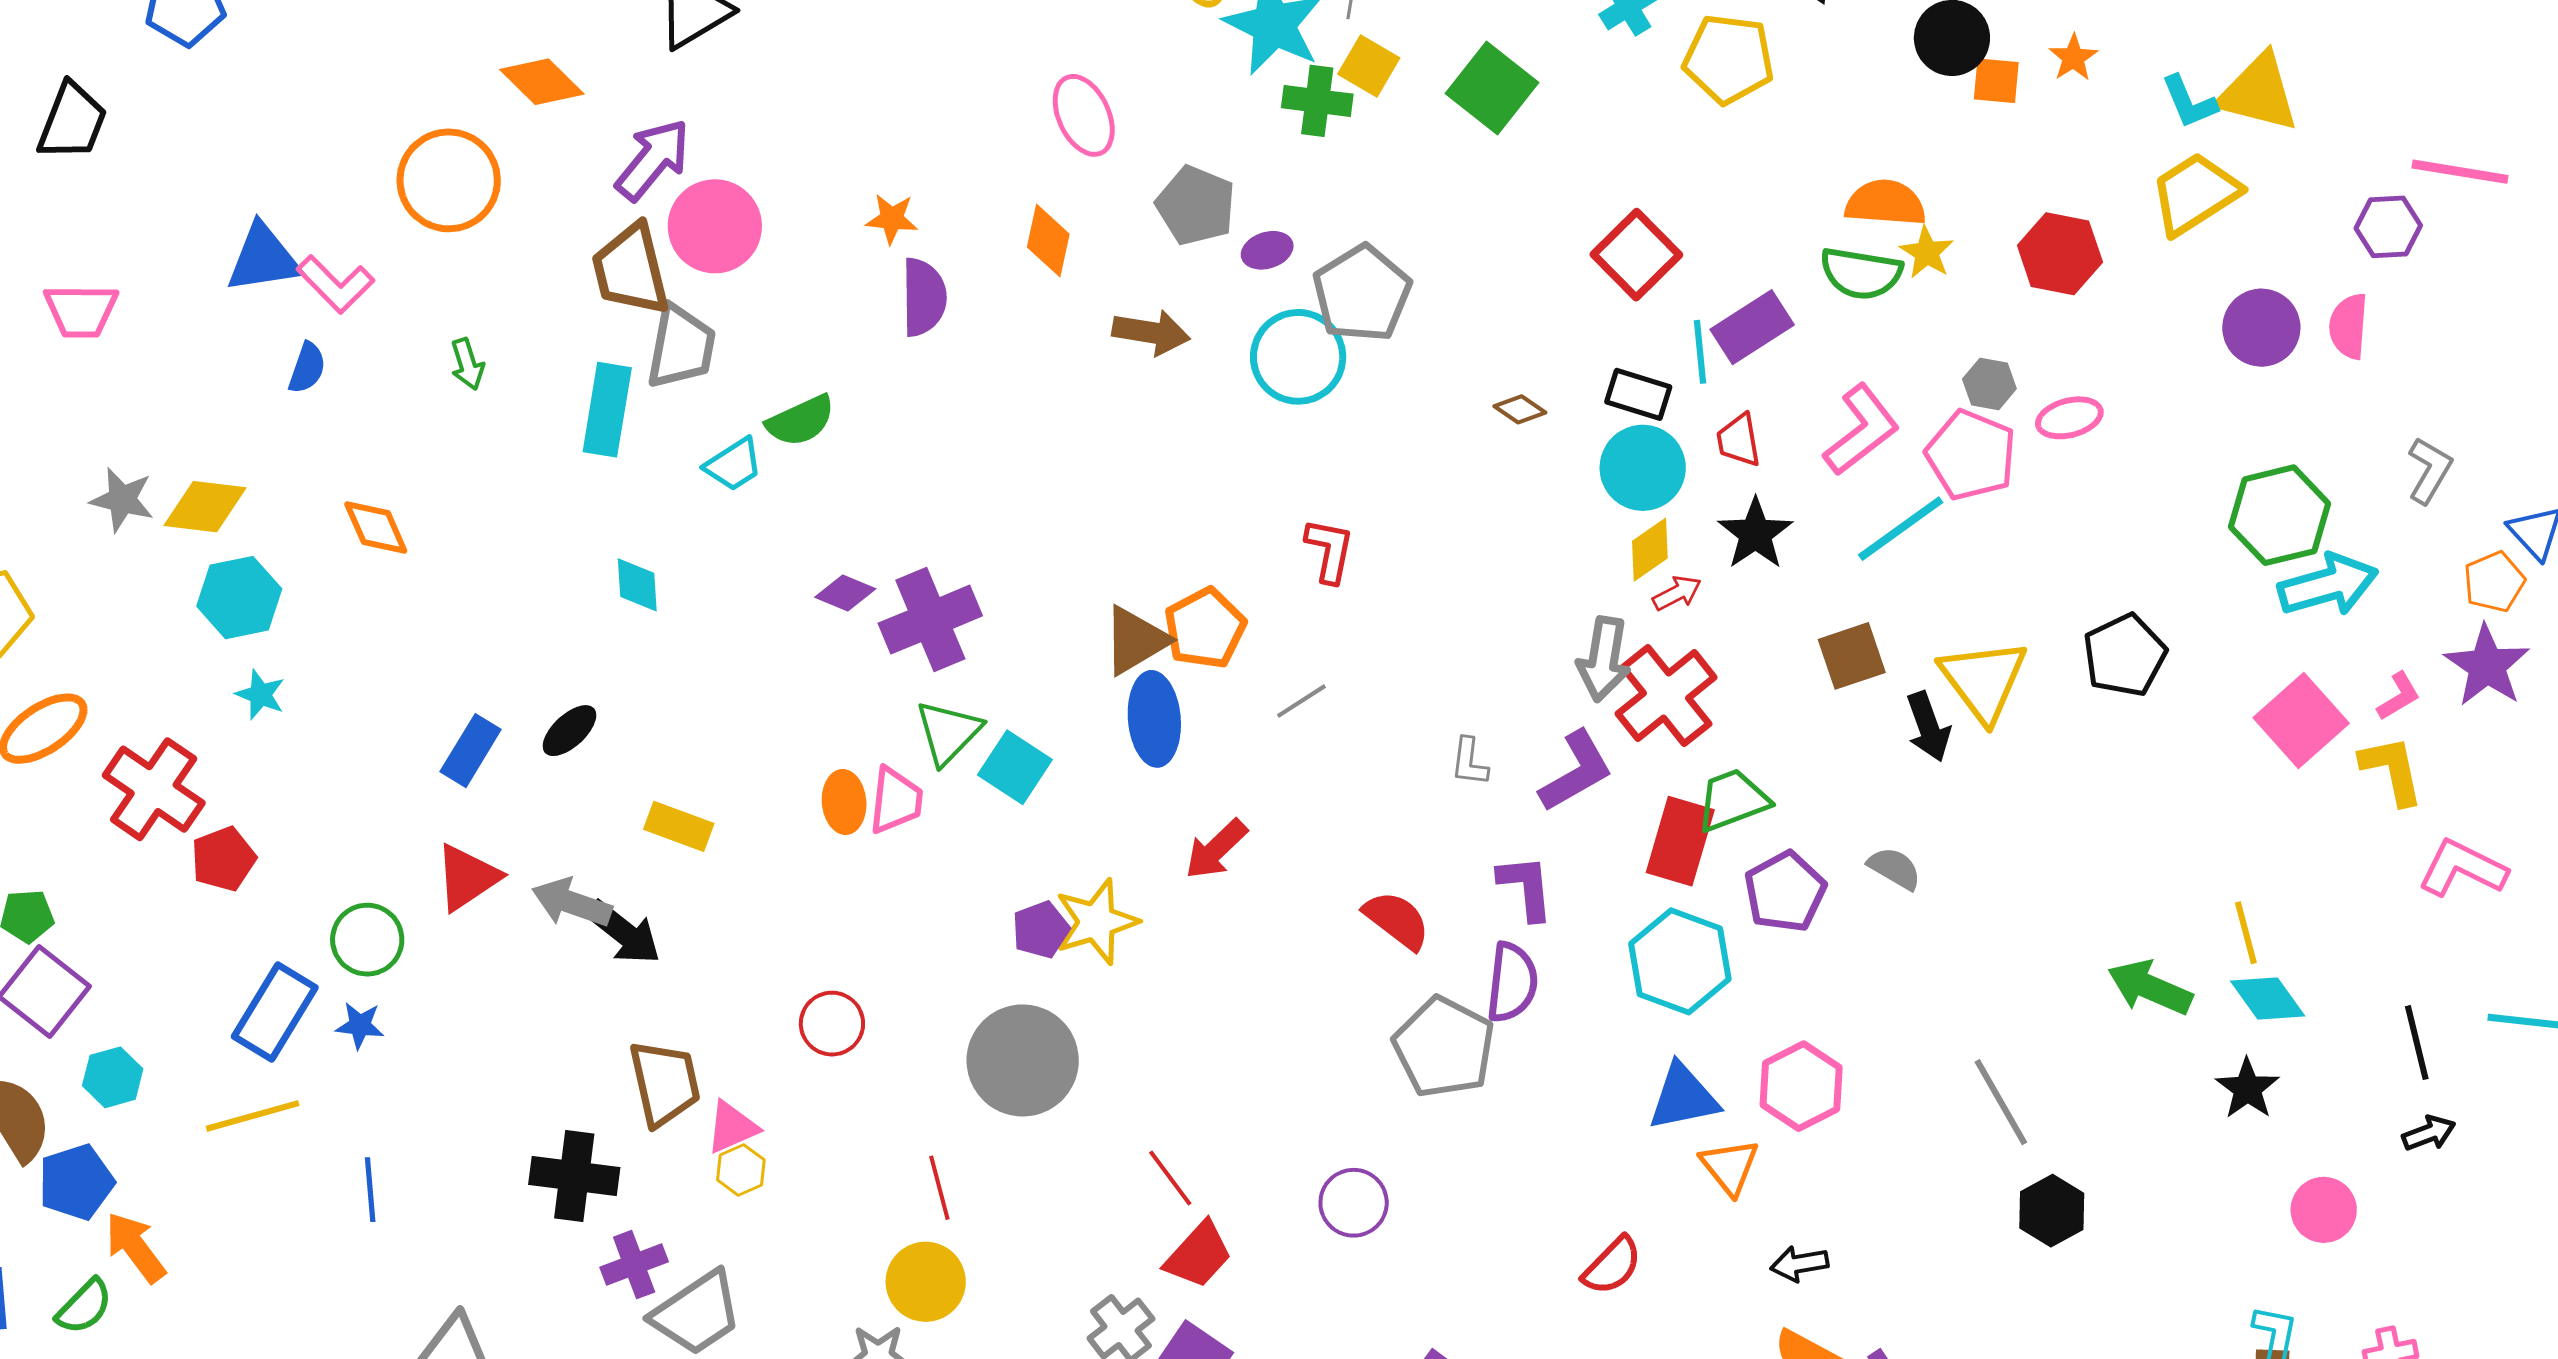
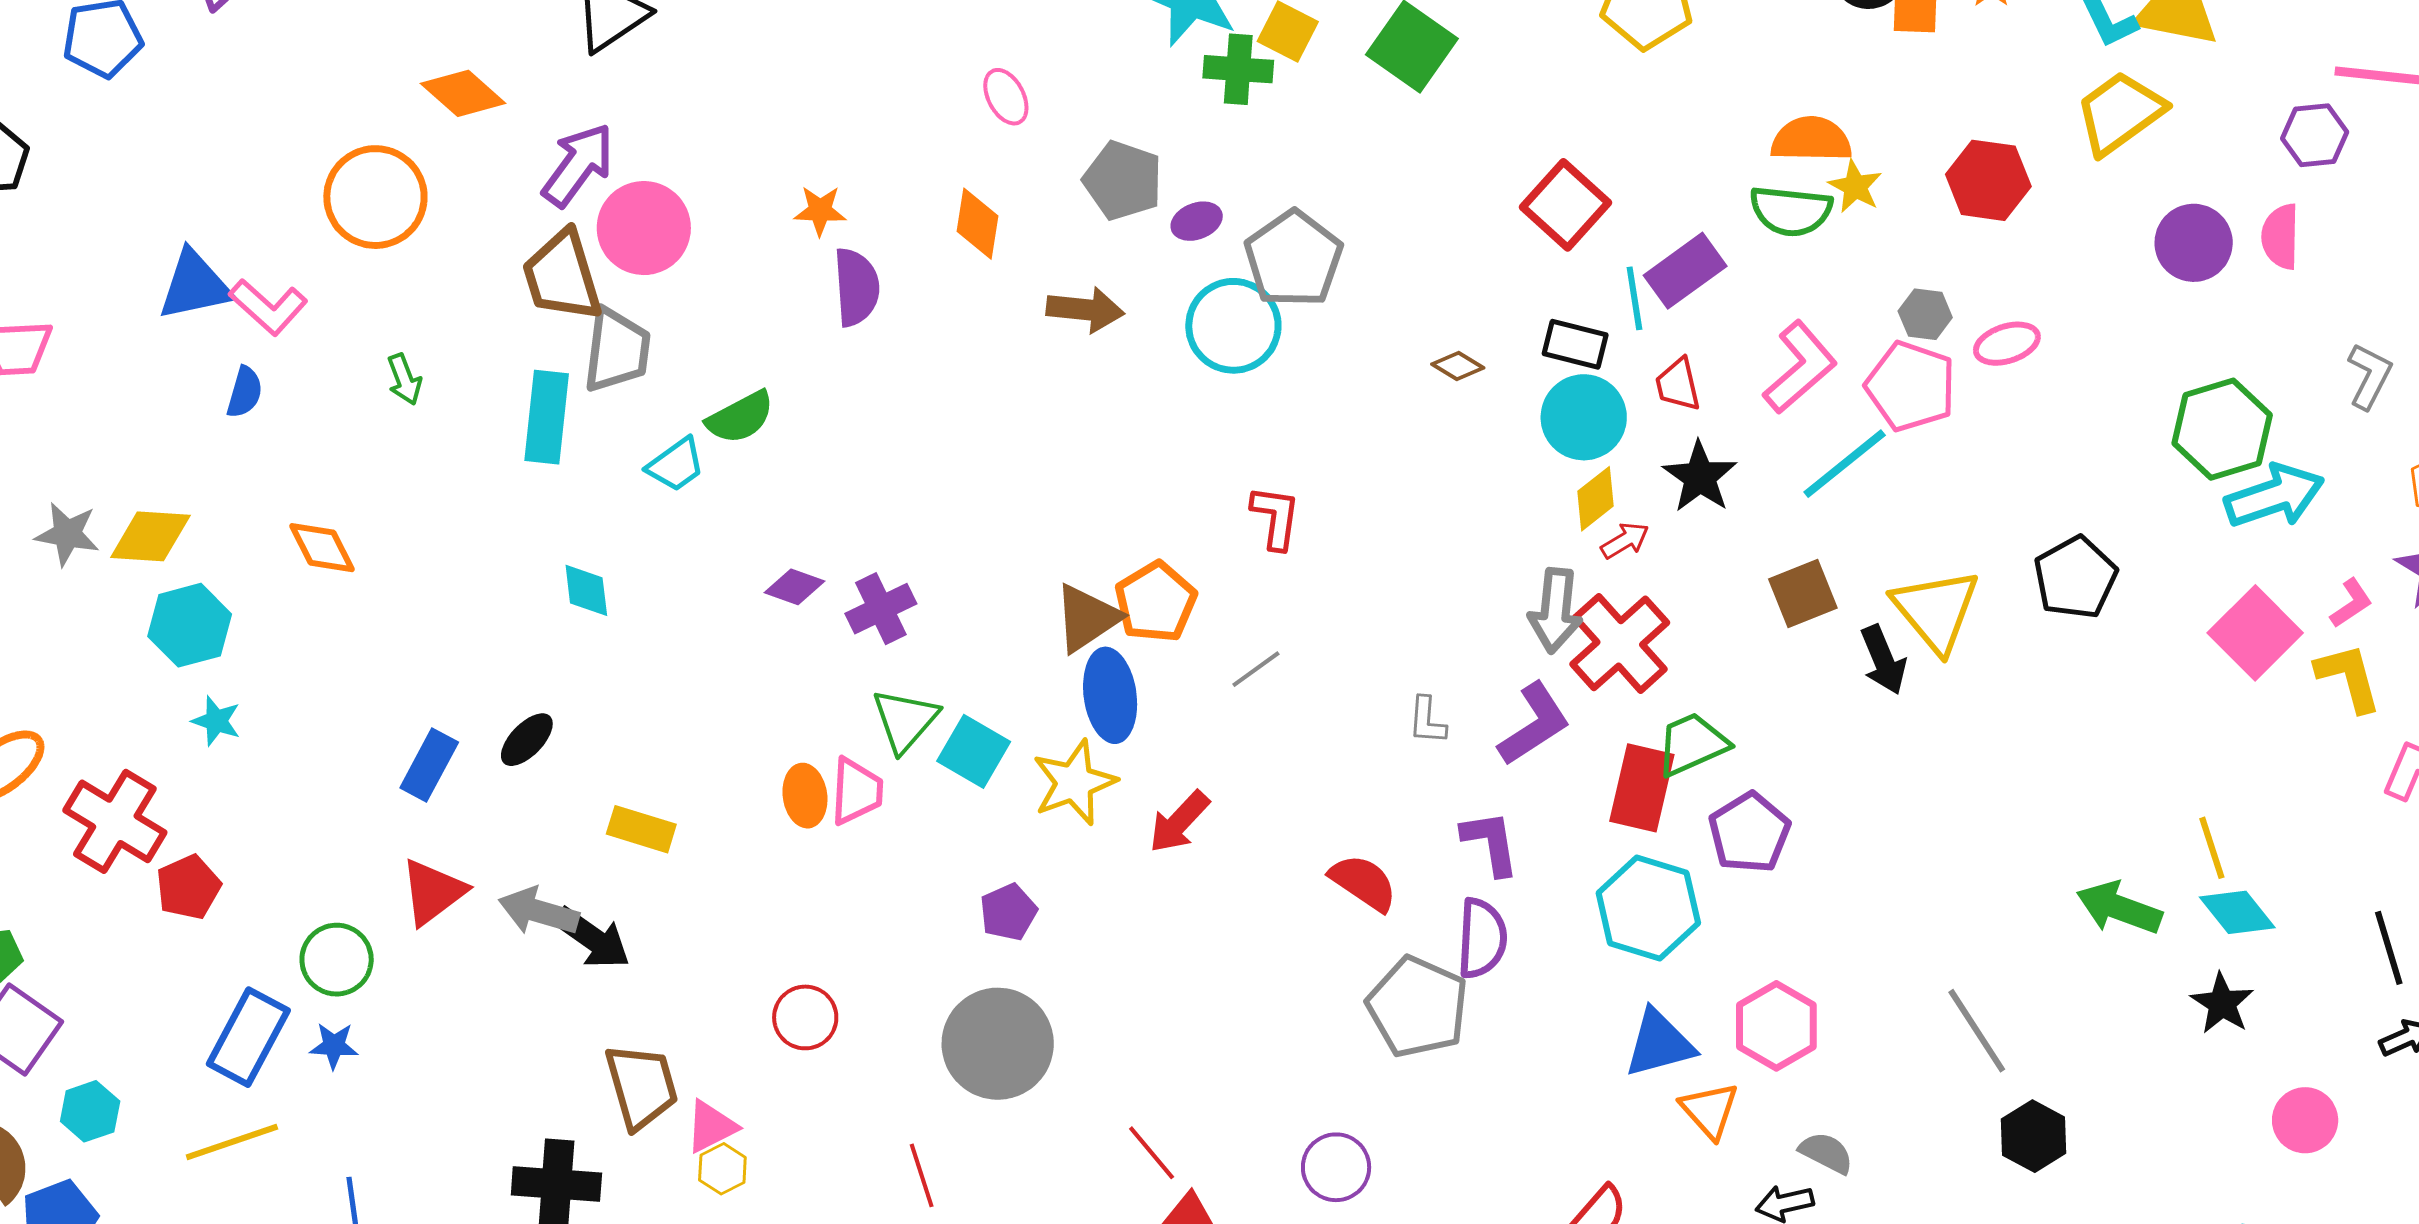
pink ellipse: (1084, 115) -> (1006, 97), size x0.7
purple cross: (930, 620) -> (881, 609), size x0.7
gray semicircle: (1894, 868) -> (1826, 1153), moved
yellow star: (1096, 922) -> (1074, 782), moved

